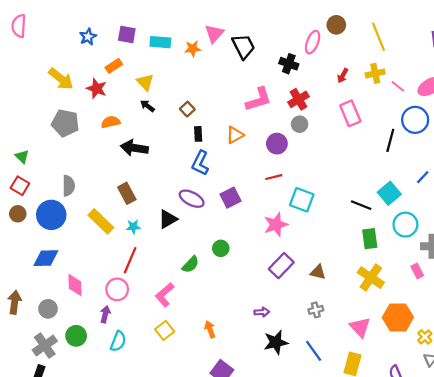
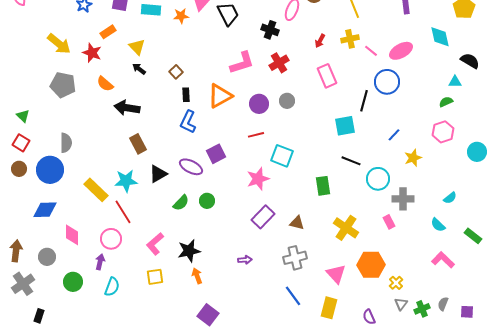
orange semicircle: (111, 122) -> (105, 84), turned -126
gray circle: (300, 124) -> (287, 101), moved
orange triangle: (235, 135) -> (220, 96), size x1.5
brown rectangle: (127, 193) -> (138, 144), moved
cyan square: (389, 193) -> (345, 126), moved, turned 30
purple ellipse: (192, 199) -> (191, 167), moved
black line: (361, 205) -> (351, 161), moved
yellow rectangle: (101, 221) -> (96, 190), moved
cyan star: (133, 227) -> (126, 181), size x1.6
green rectangle: (370, 239) -> (323, 186), moved
red line: (130, 260) -> (123, 212), turned -55
green semicircle: (191, 265) -> (181, 203), moved
gray cross: (316, 310) -> (295, 258), size x1.6
yellow square: (165, 330) -> (155, 277), turned 30
black star: (276, 342) -> (189, 251), moved
gray cross: (45, 346) -> (23, 284), moved

